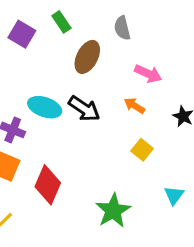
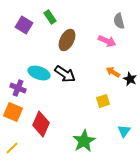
gray semicircle: (122, 28) -> (119, 21), moved
pink arrow: (148, 74) -> (107, 41), moved
orange arrow: (134, 106) -> (113, 72), moved
yellow square: (142, 150) -> (103, 101), turned 32

